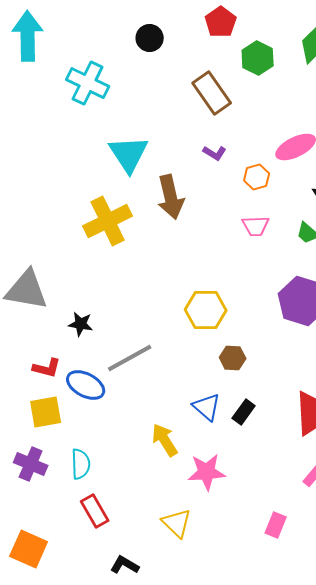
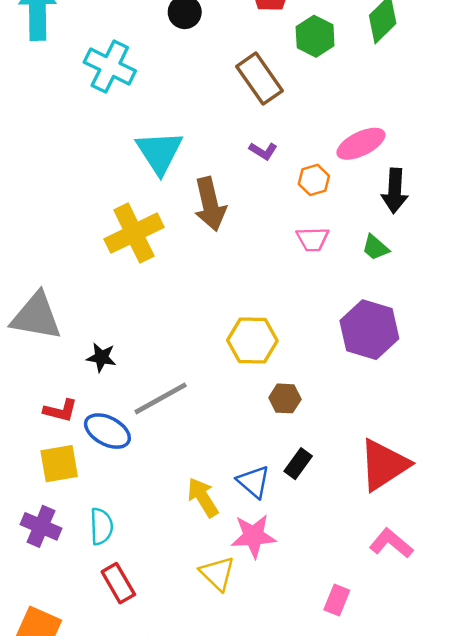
blue triangle: (207, 407) -> (253, 482), moved
yellow triangle: (177, 523) -> (217, 573), moved

